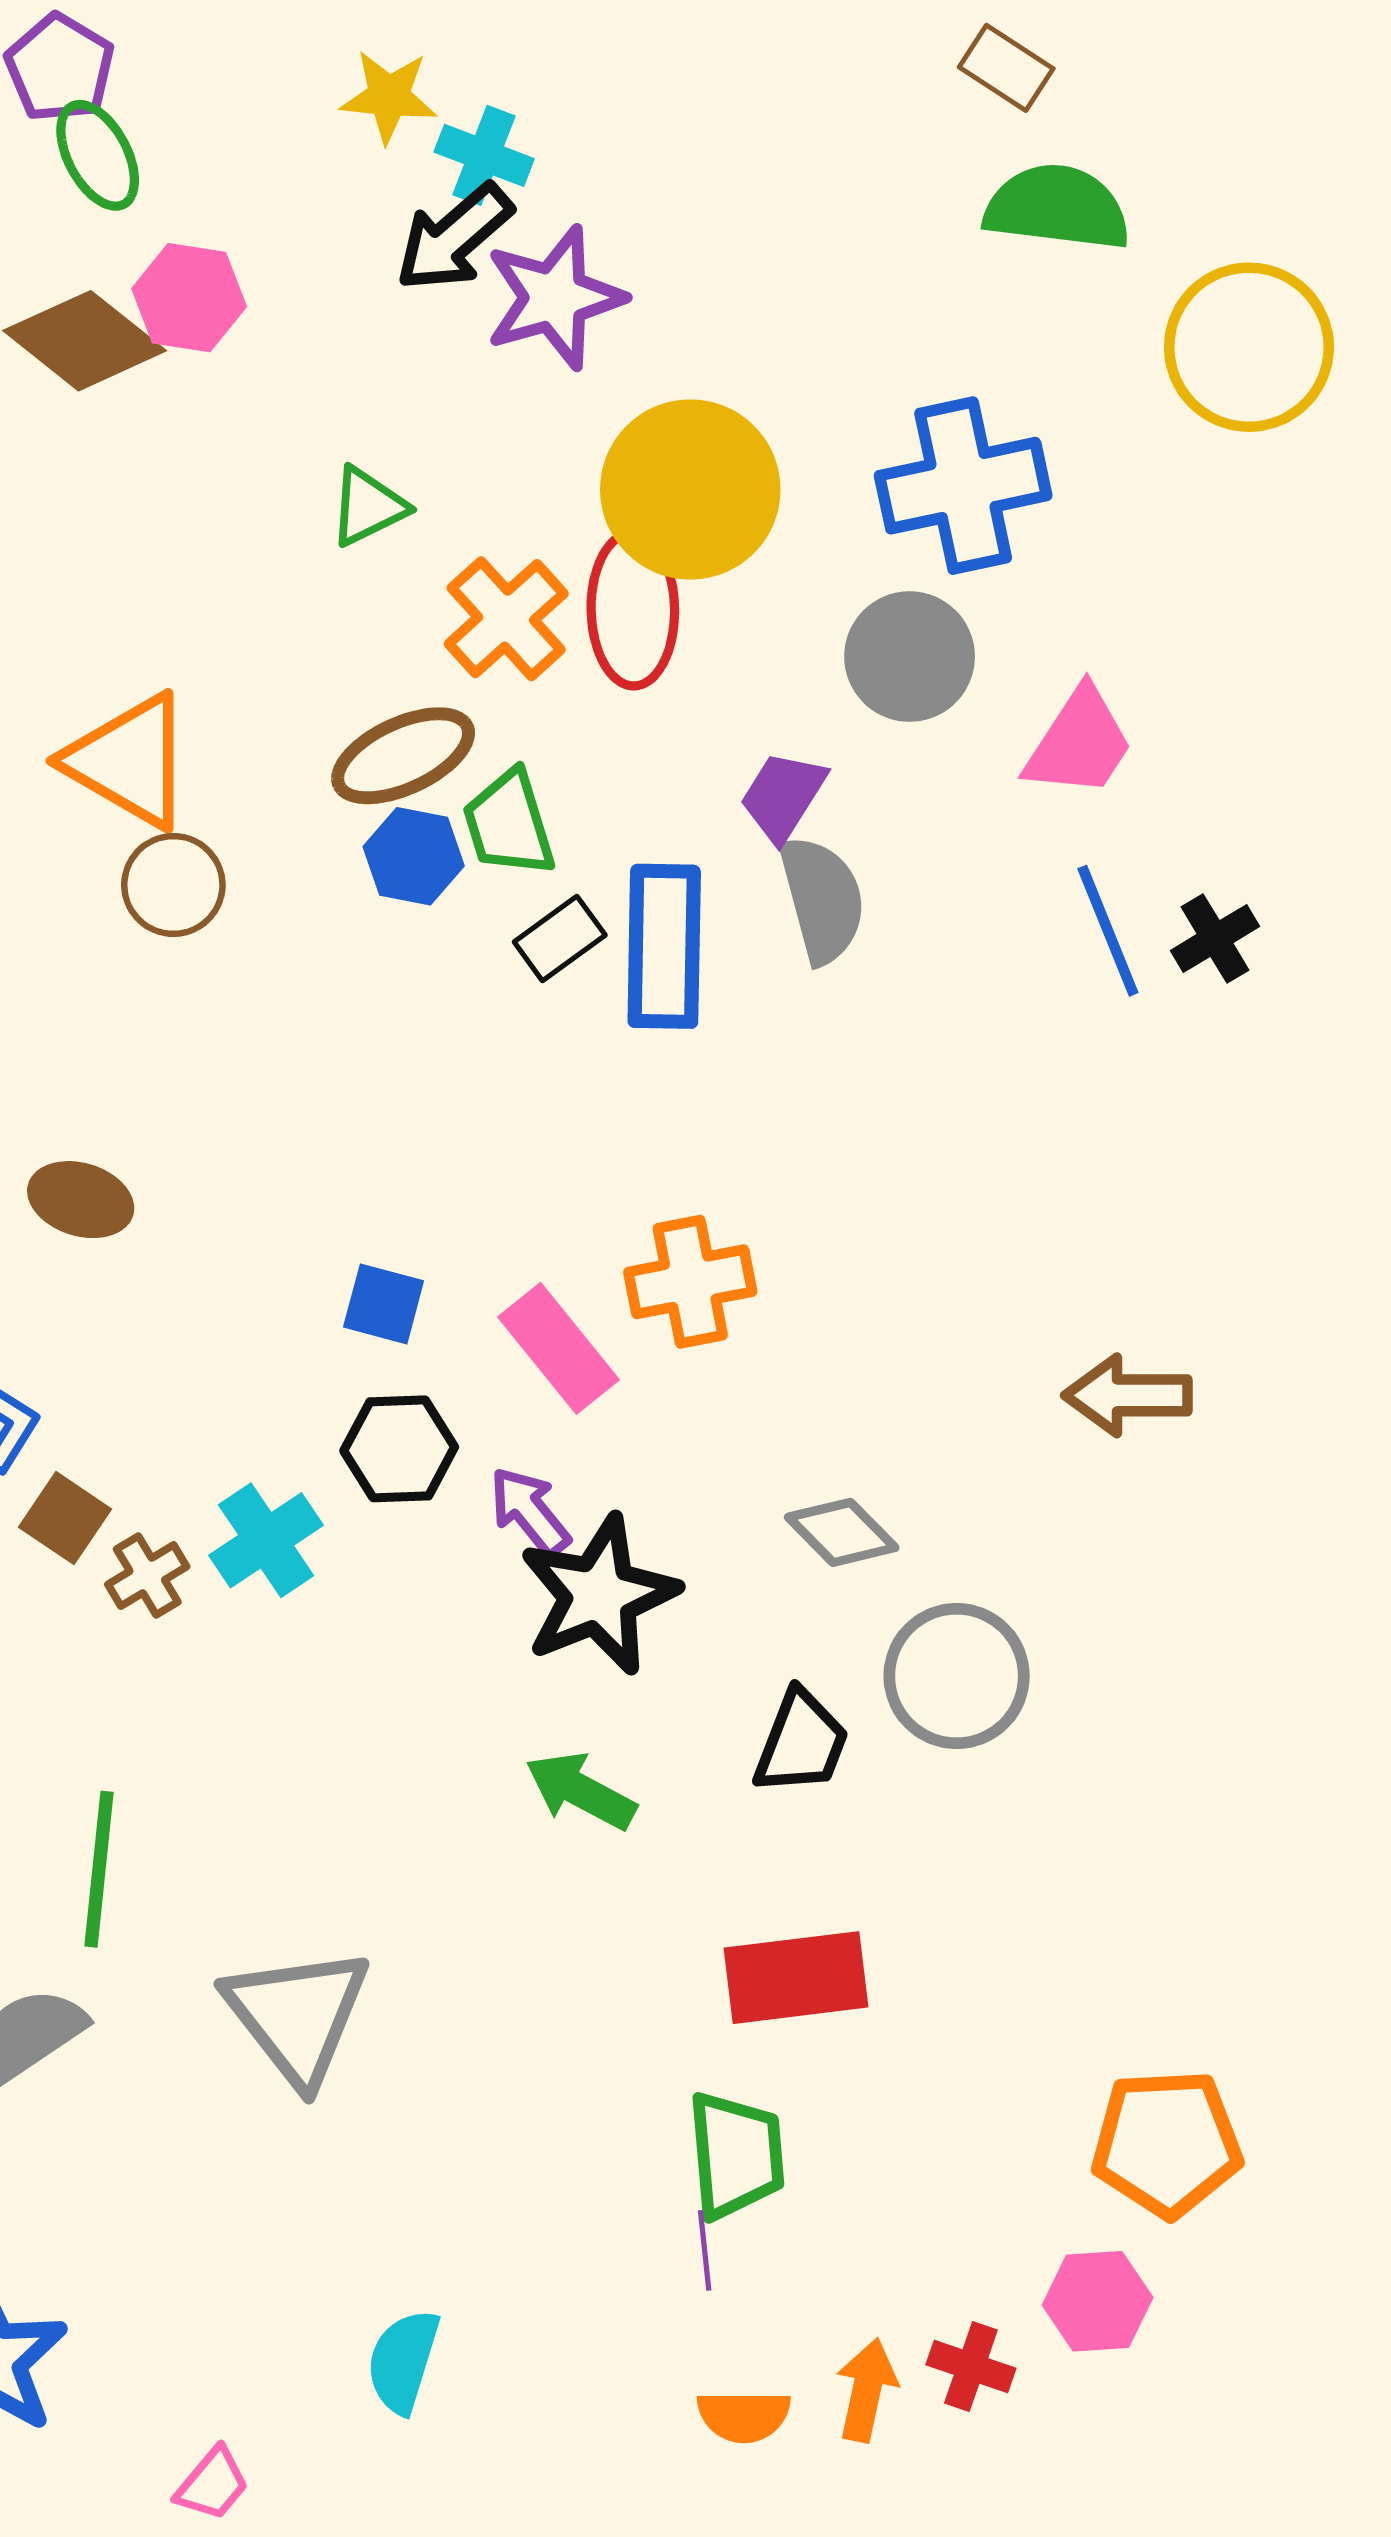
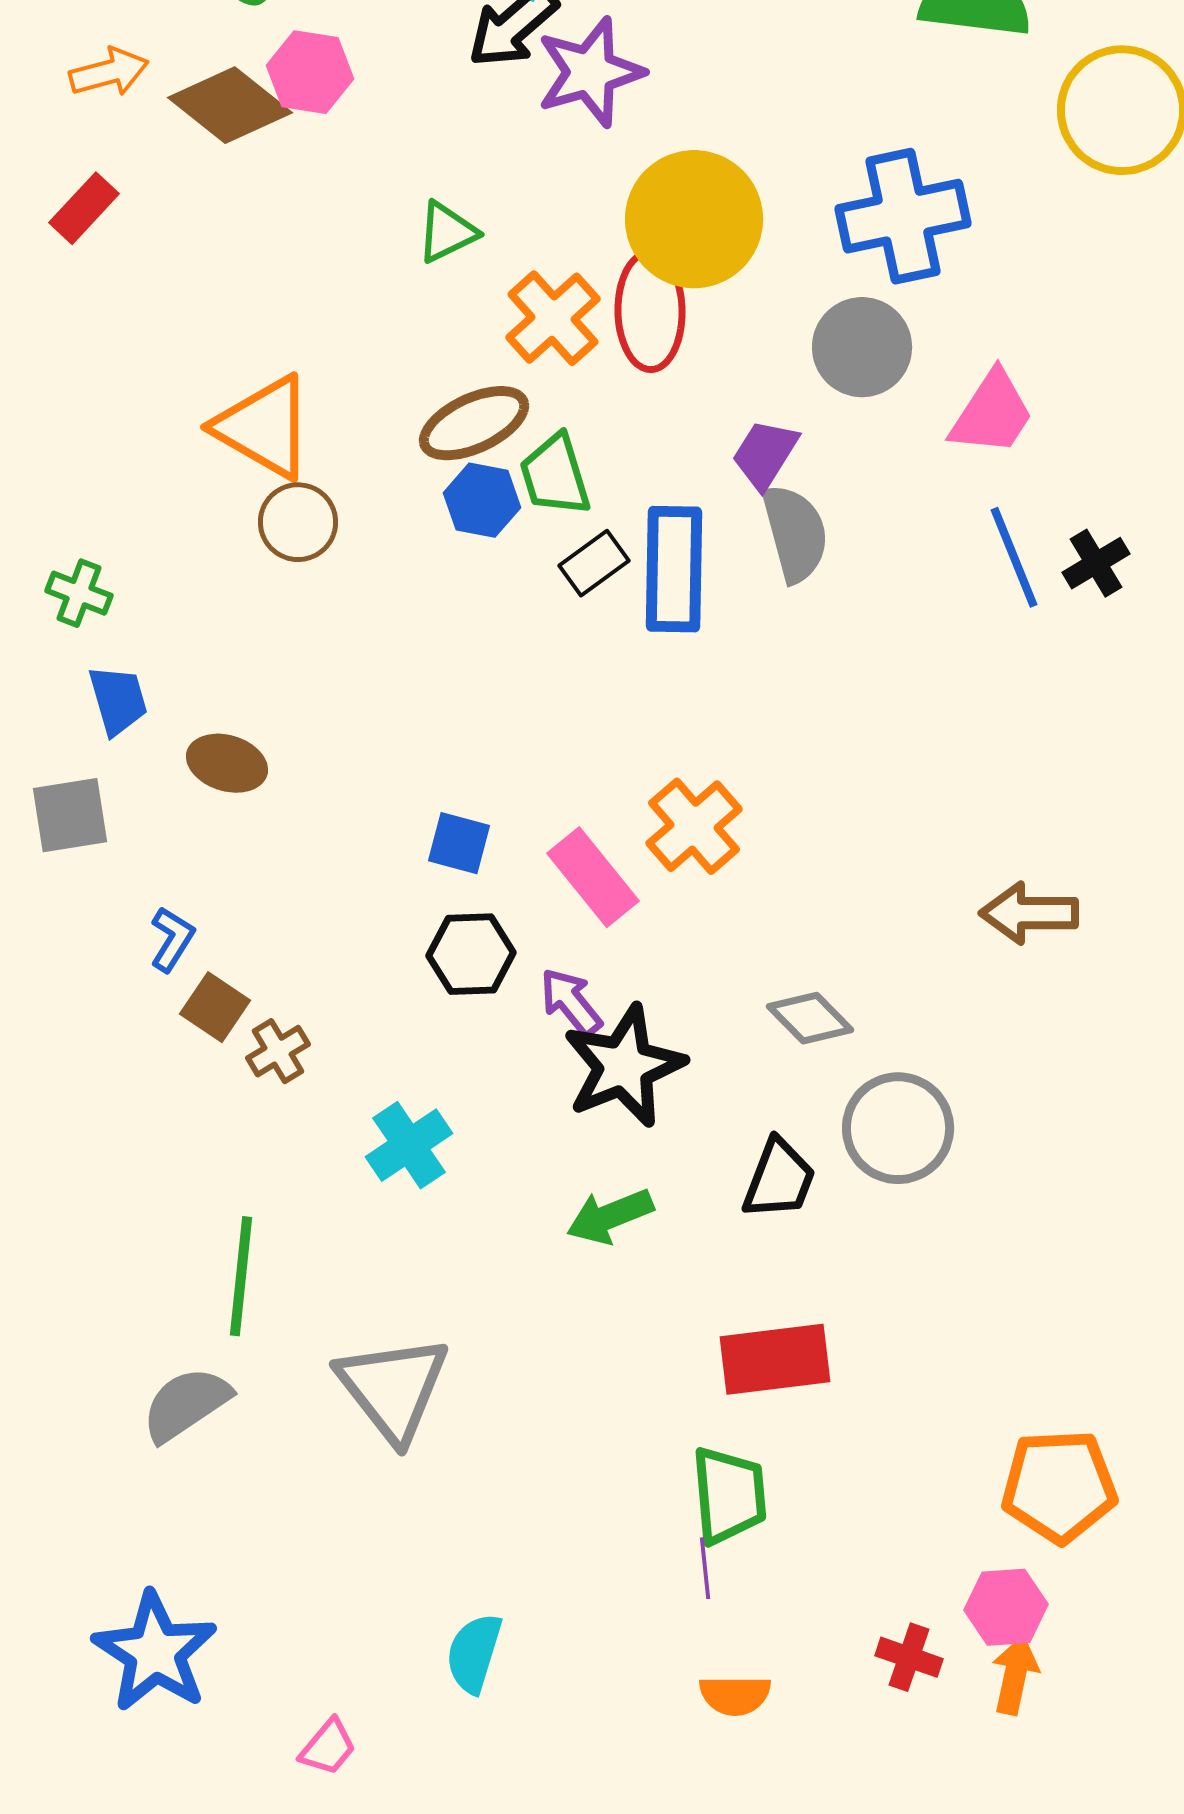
orange cross: (690, 1282) -> (694, 826), turned -30
cyan cross: (266, 1540) -> (409, 1145), moved
green arrow: (581, 1791) -> (610, 1216), turned -50
orange arrow: (866, 2390) -> (1015, 1675), moved

